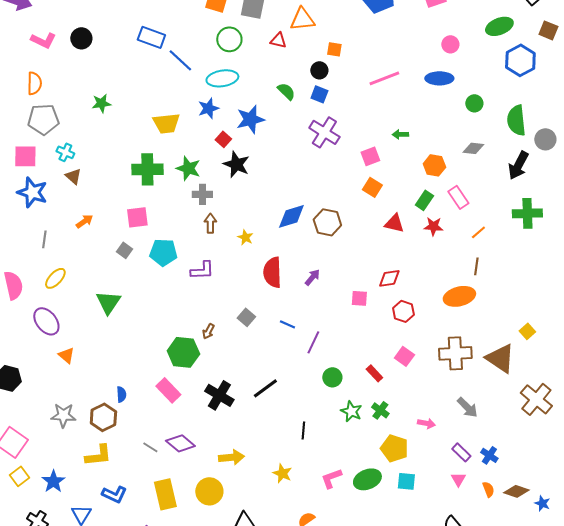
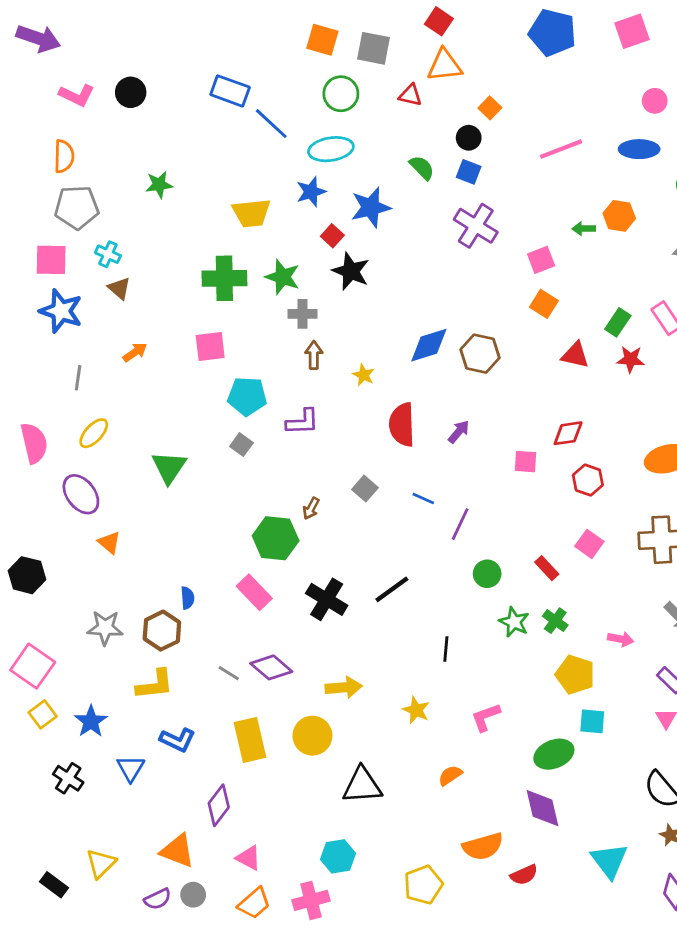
orange square: (334, 49) -> (490, 108), turned 35
orange hexagon: (434, 165) -> (619, 216), moved
gray square: (124, 250) -> (241, 445), moved
green ellipse: (367, 479) -> (554, 754), moved

